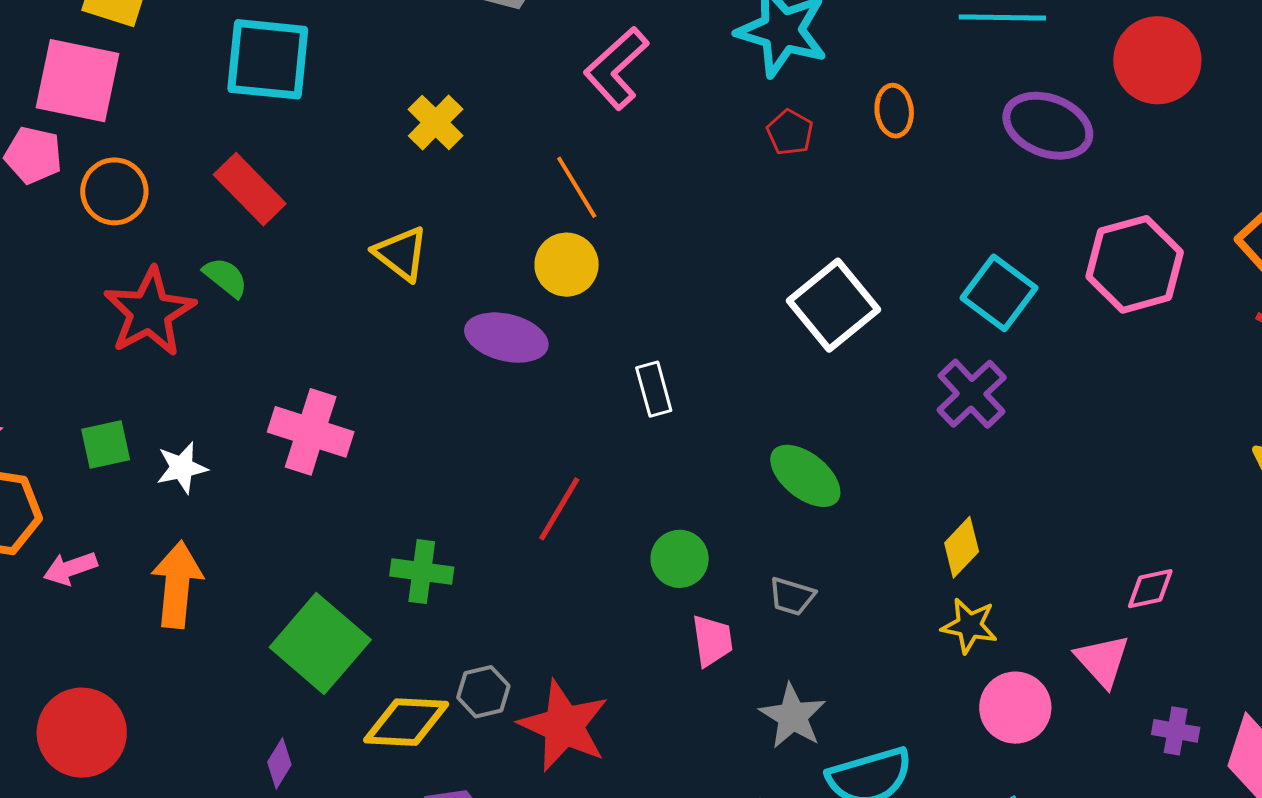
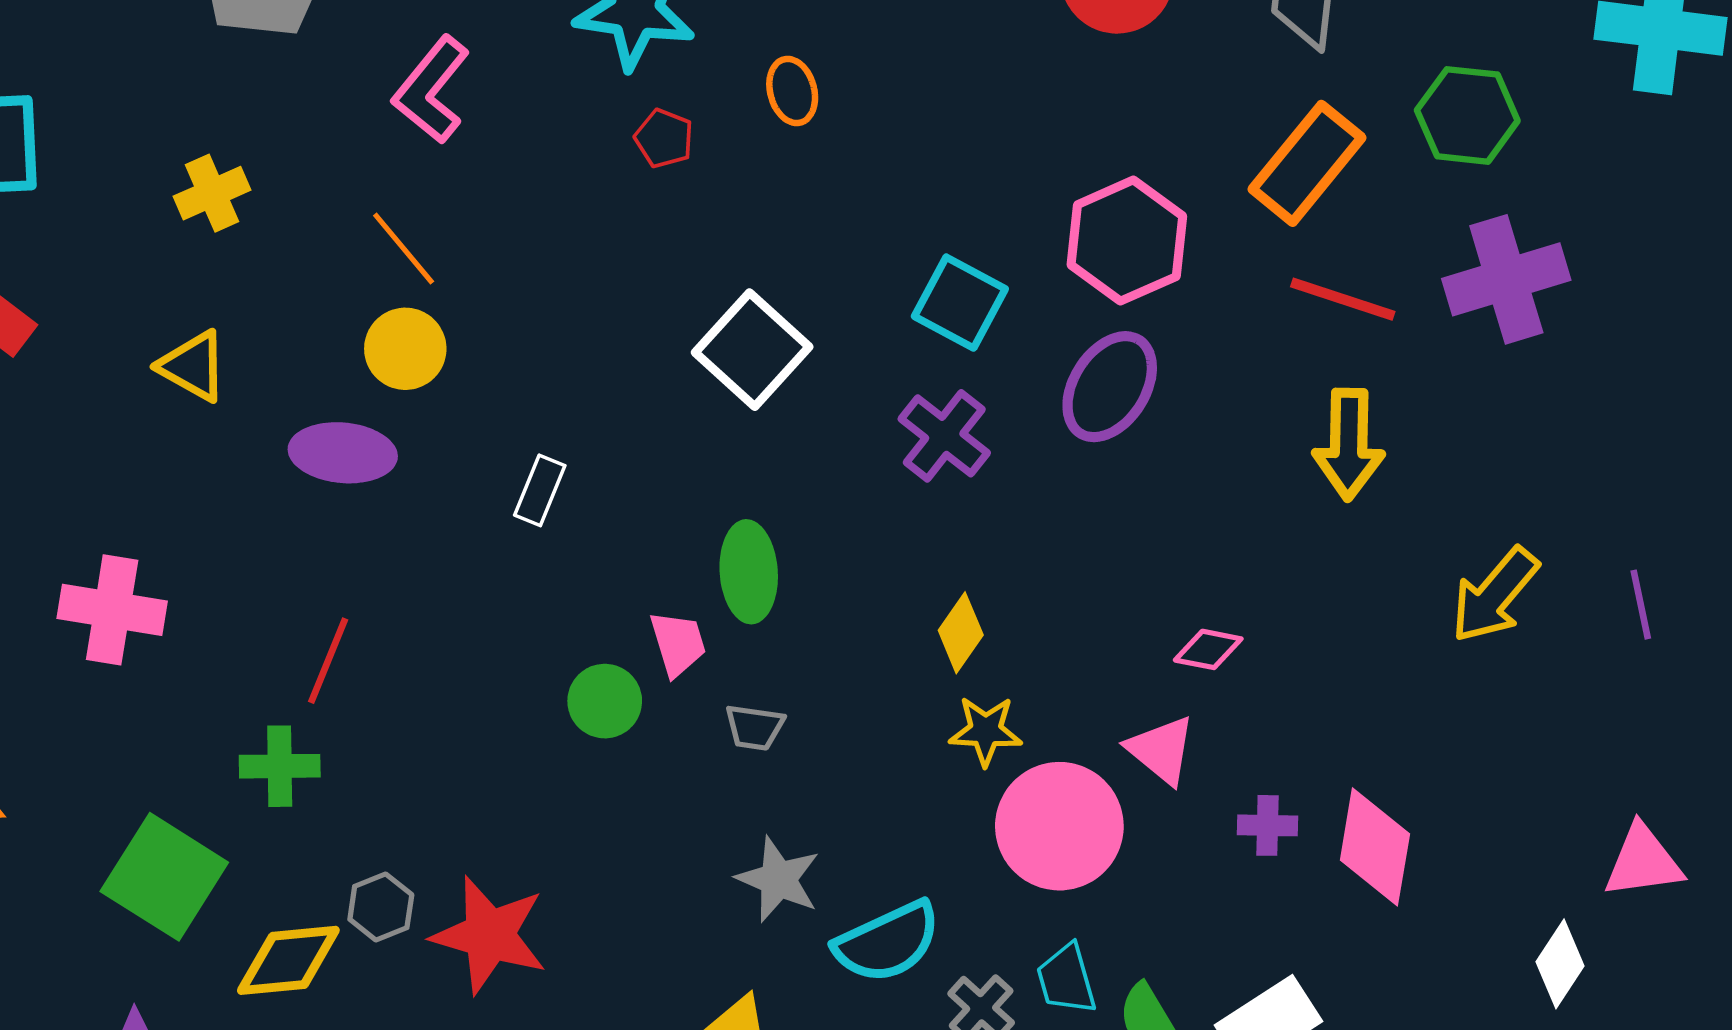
yellow cross: (436, 123) -> (212, 193), turned 30
purple ellipse: (1048, 126) -> (1110, 387), moved, turned -70
white rectangle: (654, 389) -> (540, 490), turned 46
green ellipse: (805, 476) -> (749, 572), turned 56
red line: (559, 509) -> (328, 661), moved
pink diamond: (1150, 589) -> (1208, 649), turned 32
pink trapezoid: (712, 641) -> (678, 644), moved
pink circle: (1015, 708) -> (1059, 826), size x1.4

